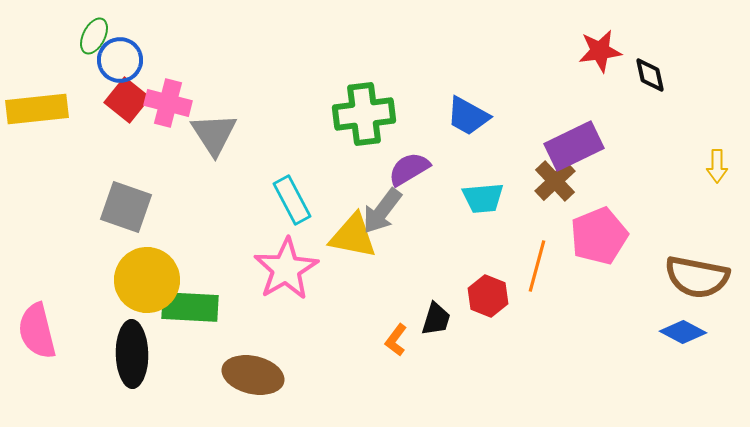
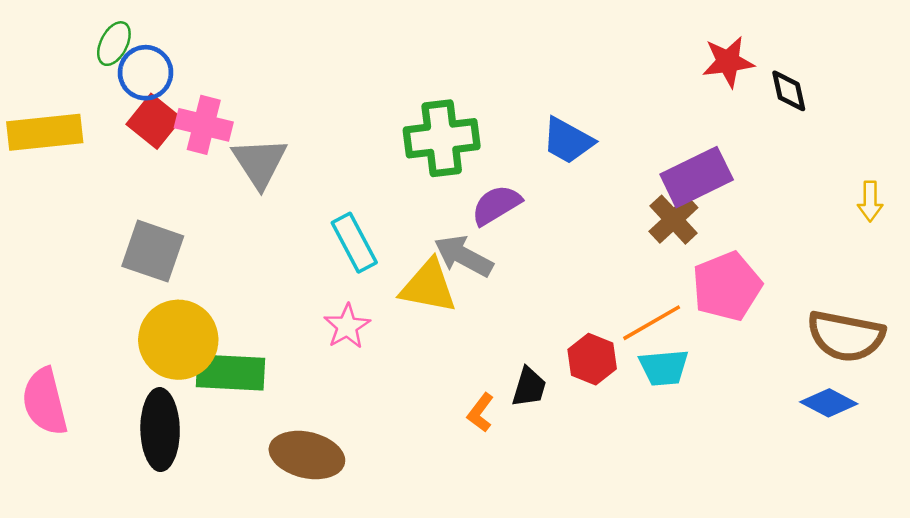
cyan trapezoid: (483, 198) -> (664, 368), moved
gray arrow: (382, 211) -> (463, 256), turned 81
orange line: (537, 266) -> (652, 323), turned 45
pink star: (286, 269) -> (347, 326), size x0.6

